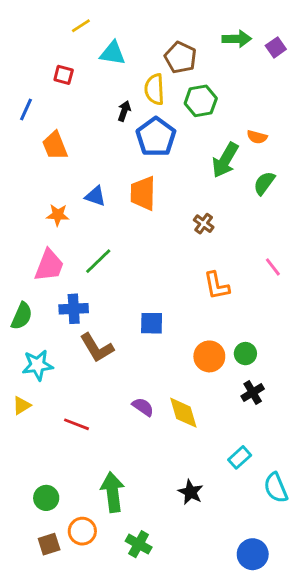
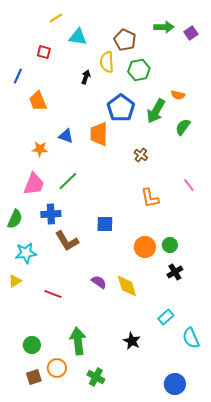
blue pentagon: (156, 137) -> (121, 108), moved

